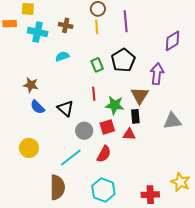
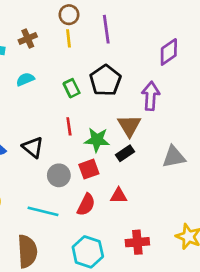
brown cross: (66, 25) -> (28, 38), turned -32
black rectangle: (135, 116) -> (125, 153), turned 64
red triangle: (129, 134) -> (119, 196), moved
cyan line: (71, 158) -> (43, 211), turned 55
red cross: (150, 195) -> (137, 242), moved

